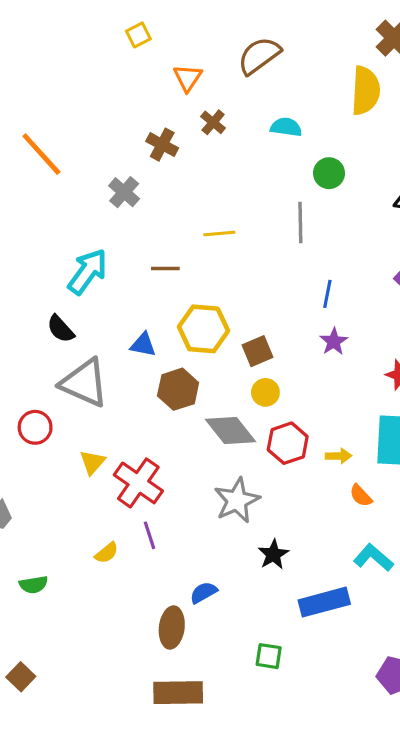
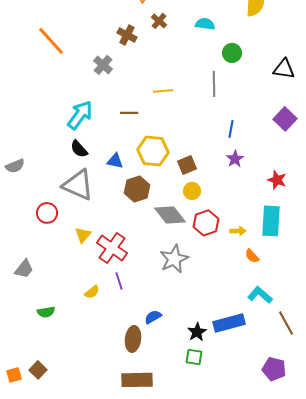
black semicircle: (61, 329) -> (79, 149), moved
black star: (273, 554) -> (197, 332), moved

